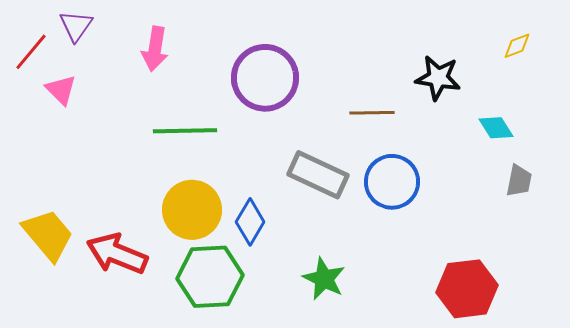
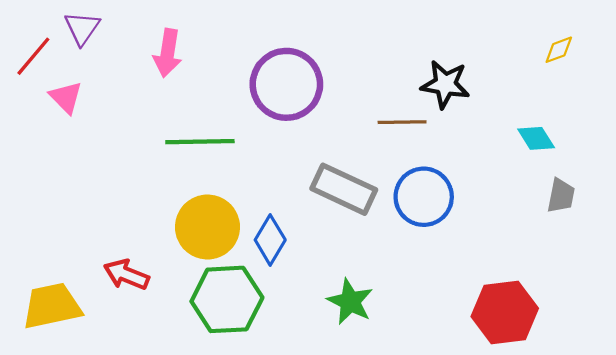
black star: (438, 78) -> (445, 84), moved
yellow trapezoid: (48, 235) -> (52, 306), moved, turned -62
red arrow: (117, 254) -> (126, 275), size x0.7

